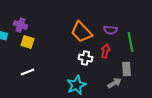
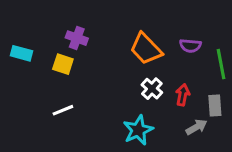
purple cross: (20, 25) -> (77, 38), moved
red arrow: (105, 51) -> (183, 95), moved
white cross: (85, 58) -> (152, 89), turned 32

